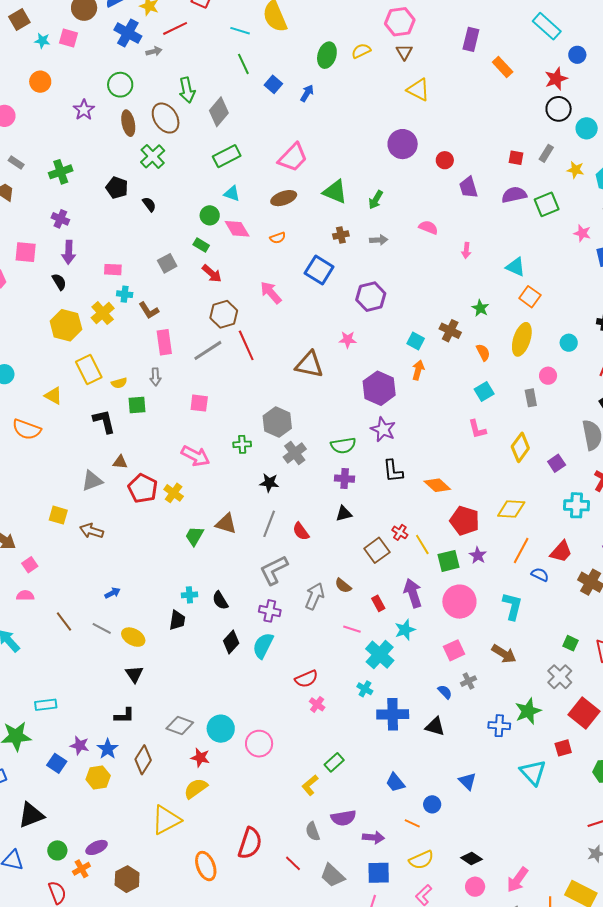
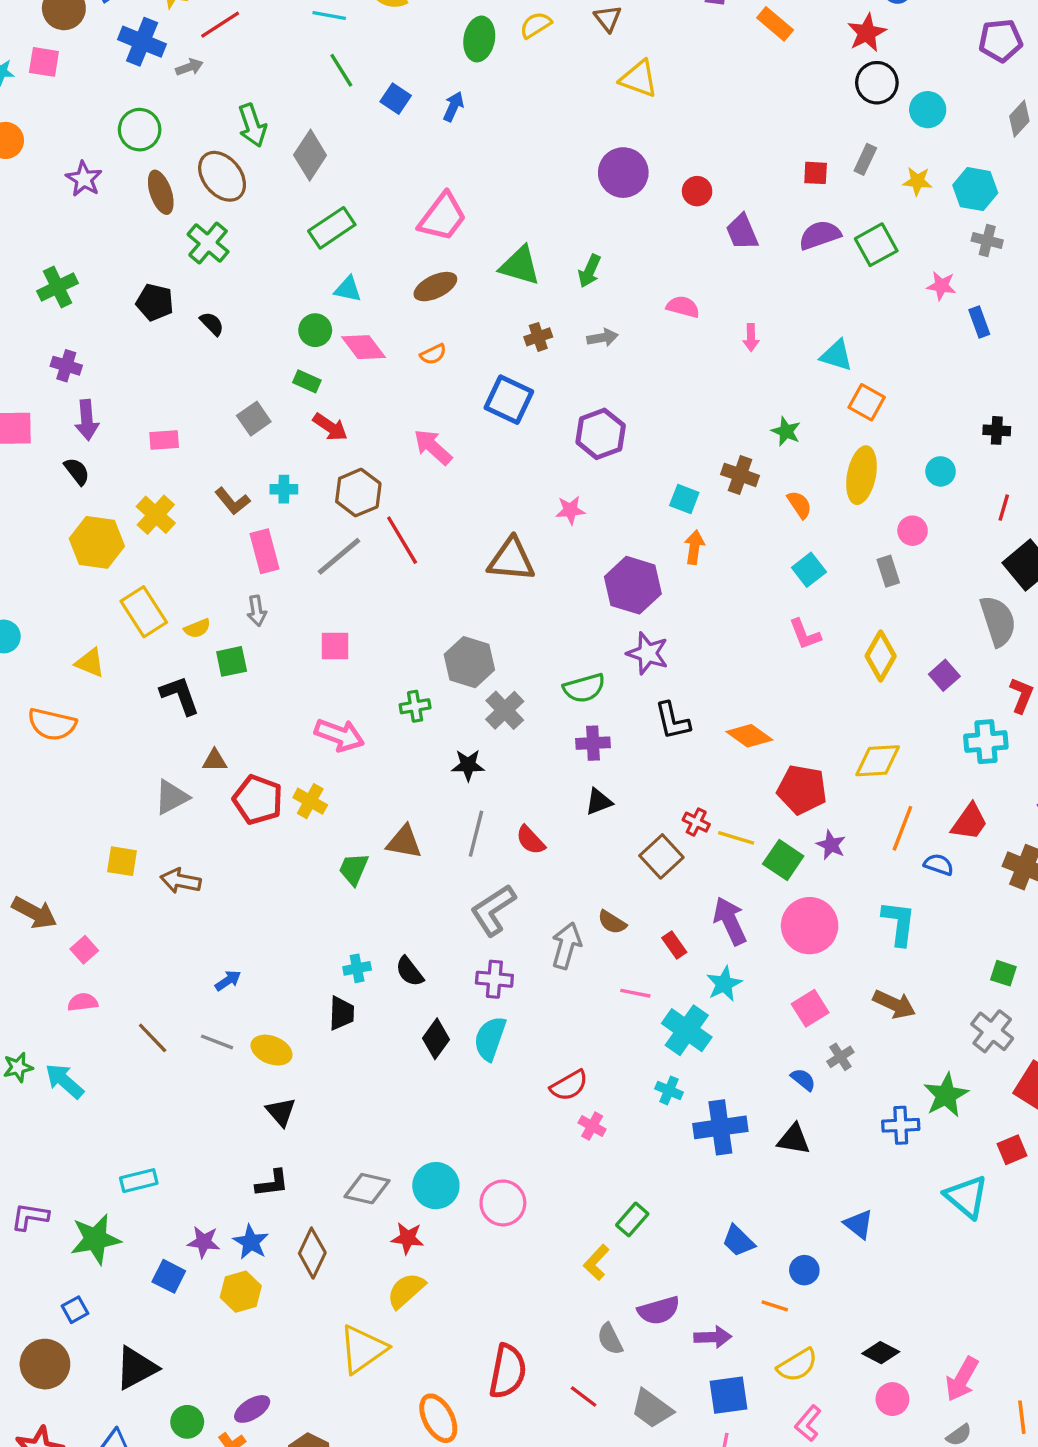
cyan cross: (125, 294) -> (284, 489), moved
yellow line: (422, 545) -> (736, 838), turned -35
green square: (449, 561) -> (783, 860), turned -35

